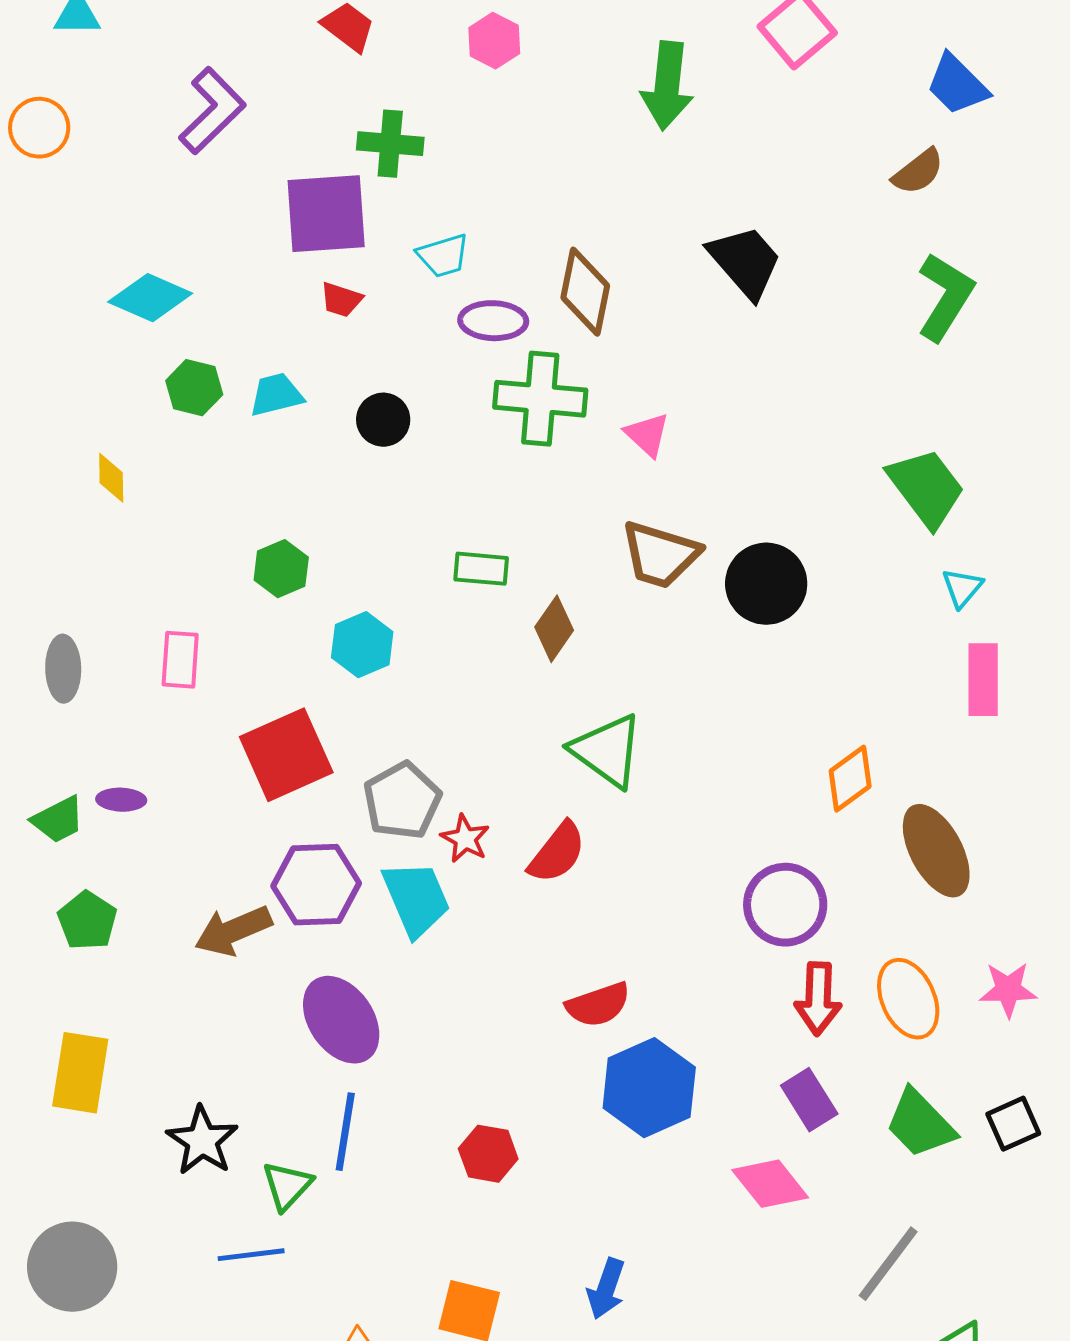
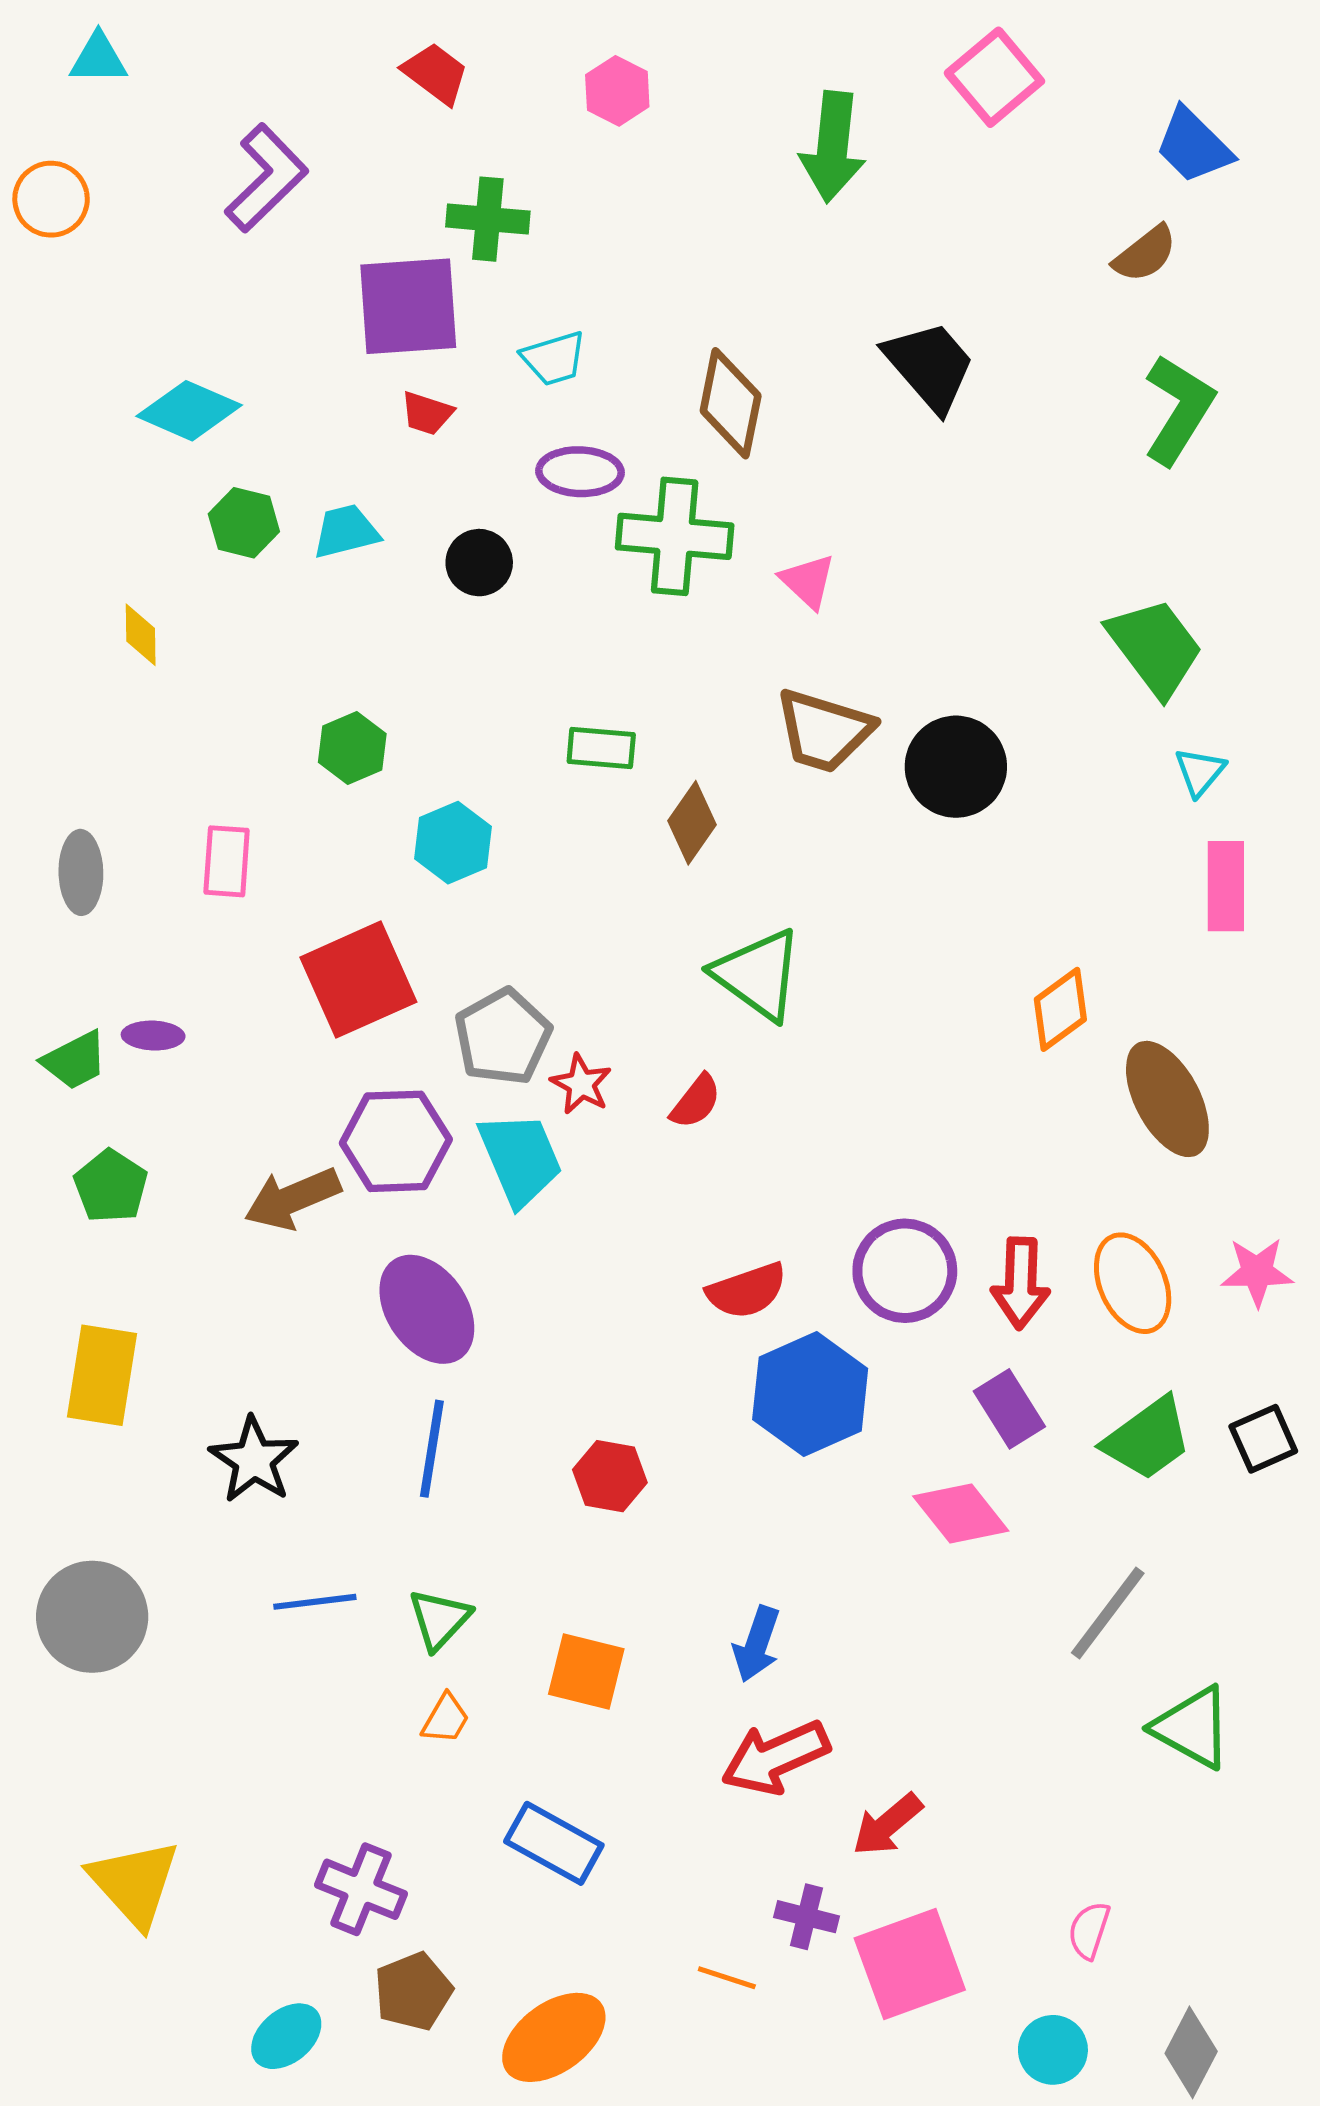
purple ellipse: (493, 321) -> (580, 472), moved
red semicircle: (557, 853) -> (696, 1101), size x0.7
purple circle: (785, 905) -> (905, 1271), moved
green trapezoid: (920, 1124) -> (1148, 1439), turned -82
green triangle: (287, 1186) -> (439, 1619), moved

